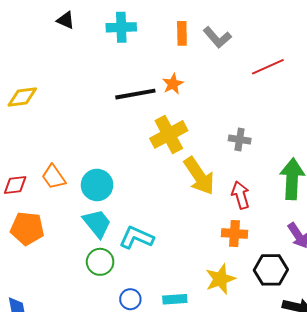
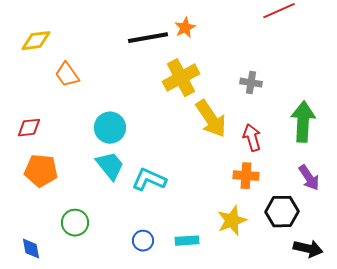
orange trapezoid: (54, 177) -> (67, 75), moved
green circle: (100, 262) -> (75, 223), moved

